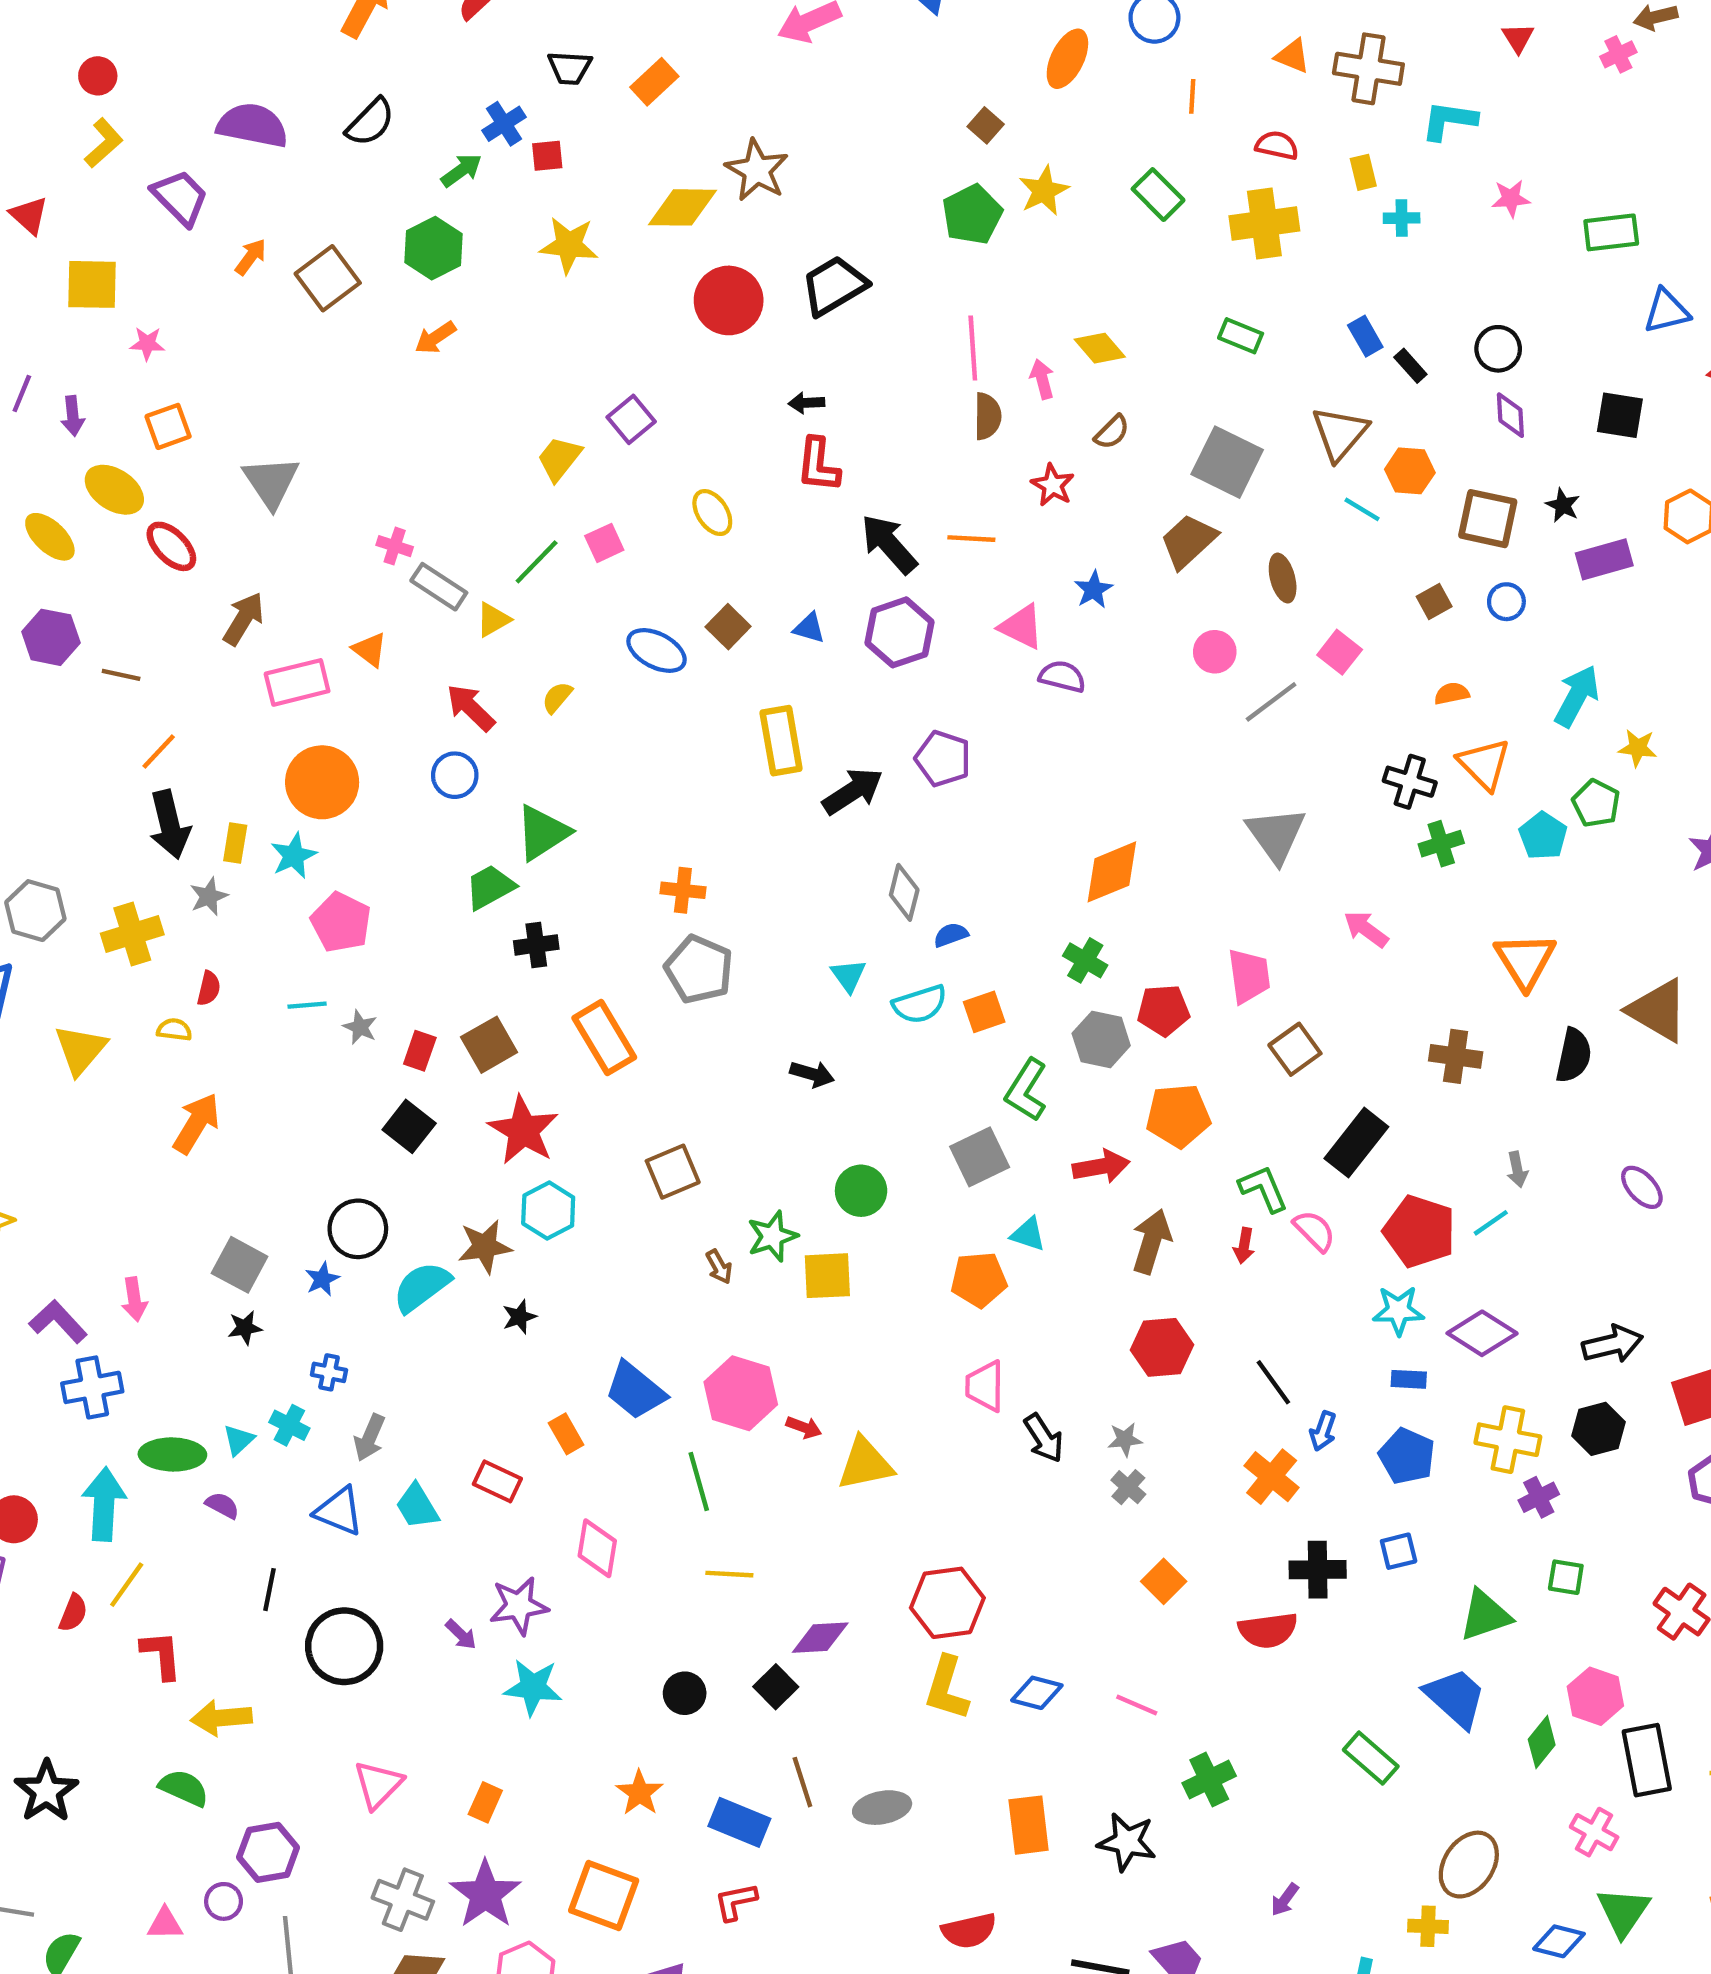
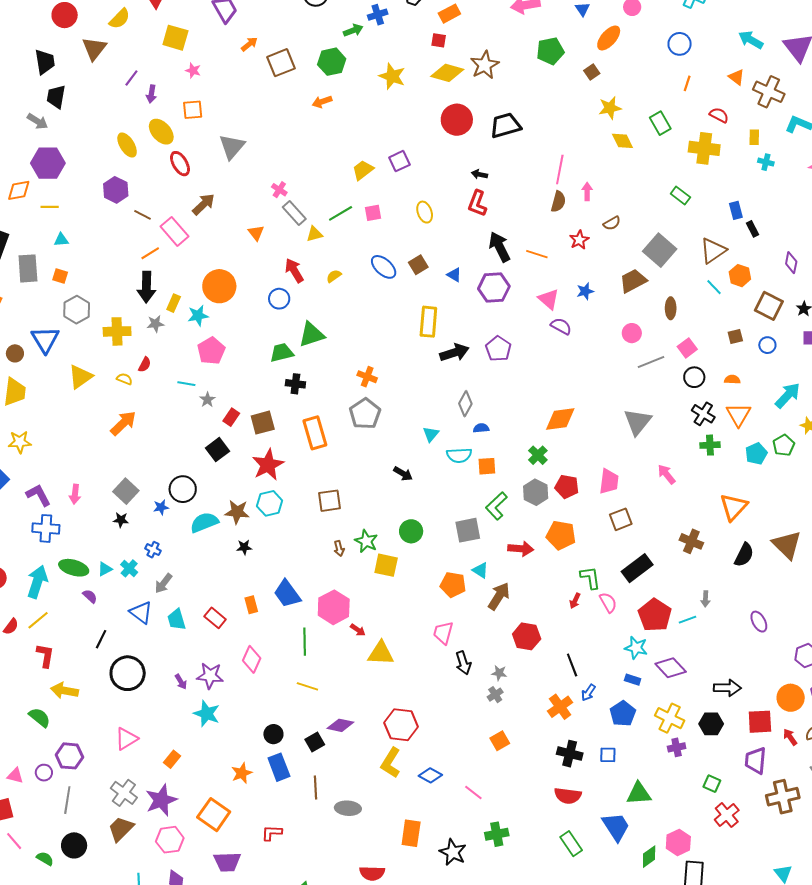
orange ellipse: (1067, 59) -> (609, 38), moved
red square: (547, 156) -> (439, 40), moved
green pentagon: (972, 215) -> (550, 51), moved
yellow diamond: (1100, 348) -> (622, 141), moved
black circle: (1498, 349) -> (694, 377), moved
pink rectangle: (297, 682) -> (174, 231), moved, turned 48
green star: (772, 1236) -> (366, 541), turned 30
brown arrow: (1152, 1241) -> (499, 596), moved
green square: (1566, 1577) -> (712, 784), moved
red semicircle: (1268, 1630) -> (568, 796), moved
blue rectangle: (739, 1822) -> (279, 767), moved, turned 32

